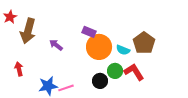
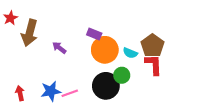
red arrow: (19, 69) -> (20, 93), moved
red L-shape: (134, 72) -> (154, 65), moved, turned 30
black circle: (100, 81) -> (106, 86), size x1.6

